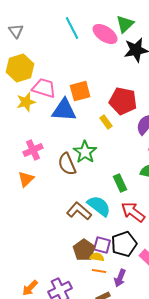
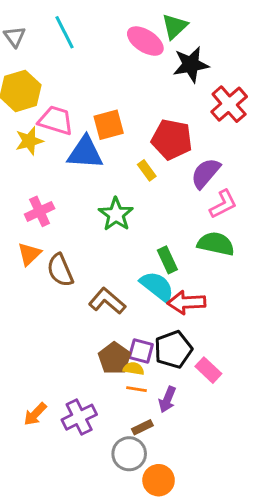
cyan line: (72, 28) -> (65, 32), moved
brown semicircle: (67, 164) -> (60, 270), moved
cyan semicircle: (99, 206) -> (157, 286), moved
red arrow: (133, 212) -> (186, 302), turned -40

